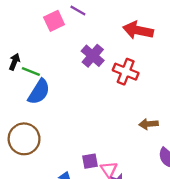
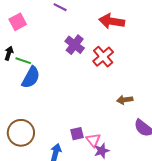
pink square: (54, 21) -> (18, 22), moved
red cross: (126, 72) -> (103, 57), turned 30
brown circle: (24, 139) -> (21, 133), moved

